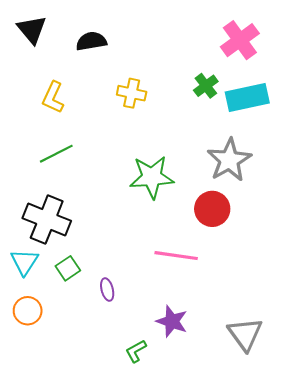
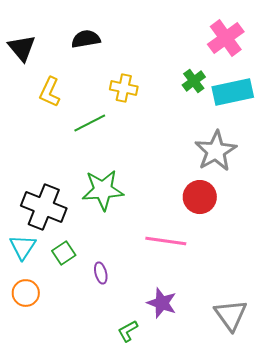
black triangle: (32, 30) -> (22, 48), moved
green line: (56, 154) -> (90, 123), moved
green star: (152, 177) -> (103, 190), moved

